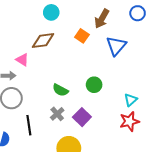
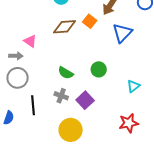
brown diamond: (43, 40) -> (64, 27), moved
gray cross: (57, 114) -> (61, 96), turned -32
red star: (129, 121) -> (129, 123), moved

